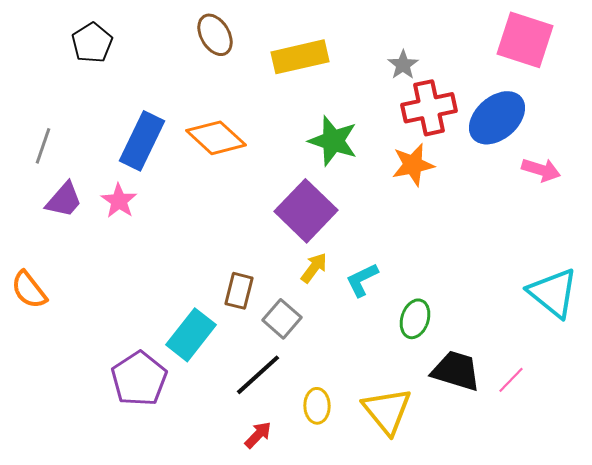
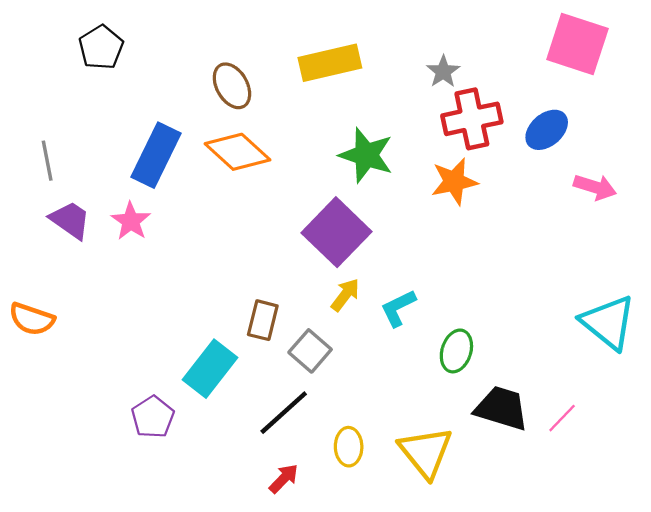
brown ellipse: (215, 35) -> (232, 86), moved
blue ellipse: (497, 118) -> (547, 130), size x0.7
gray line: (43, 146) -> (47, 161), turned -30
purple trapezoid: (64, 200) -> (70, 220), turned -96
orange semicircle: (29, 290) -> (32, 319), turned -33
purple pentagon: (139, 379) -> (153, 417), size x0.7

